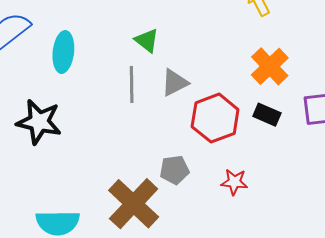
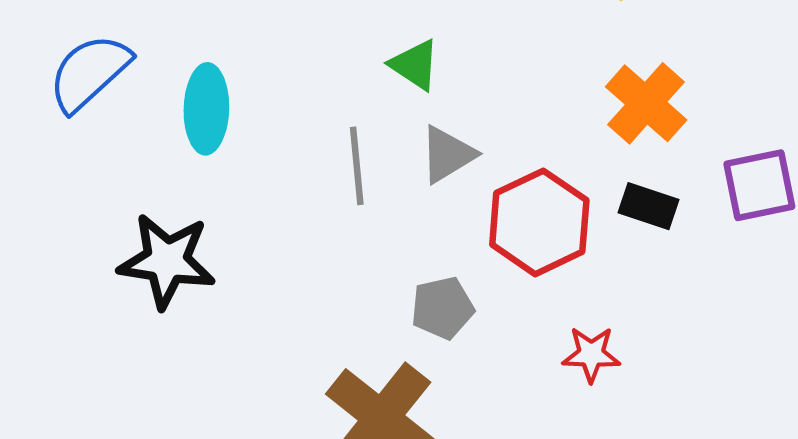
green triangle: (147, 40) -> (415, 65), moved
gray pentagon: (174, 170) -> (442, 308), moved

